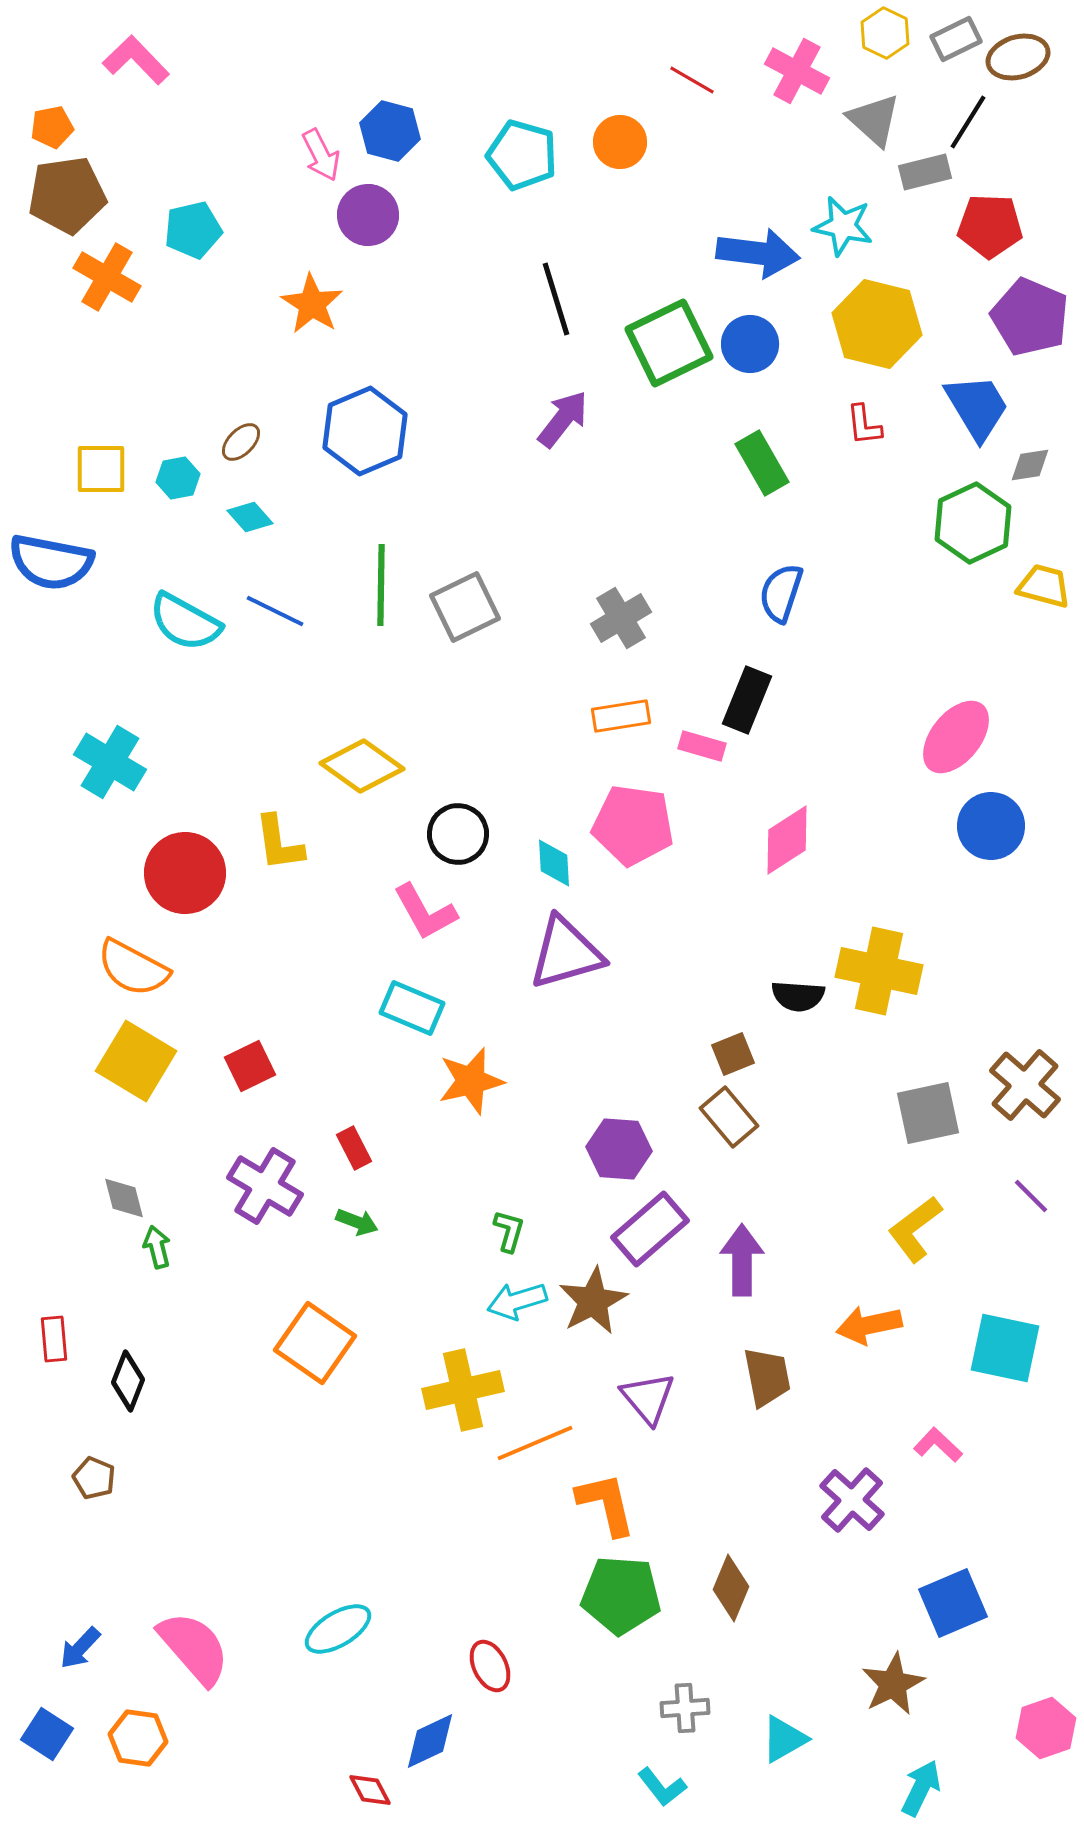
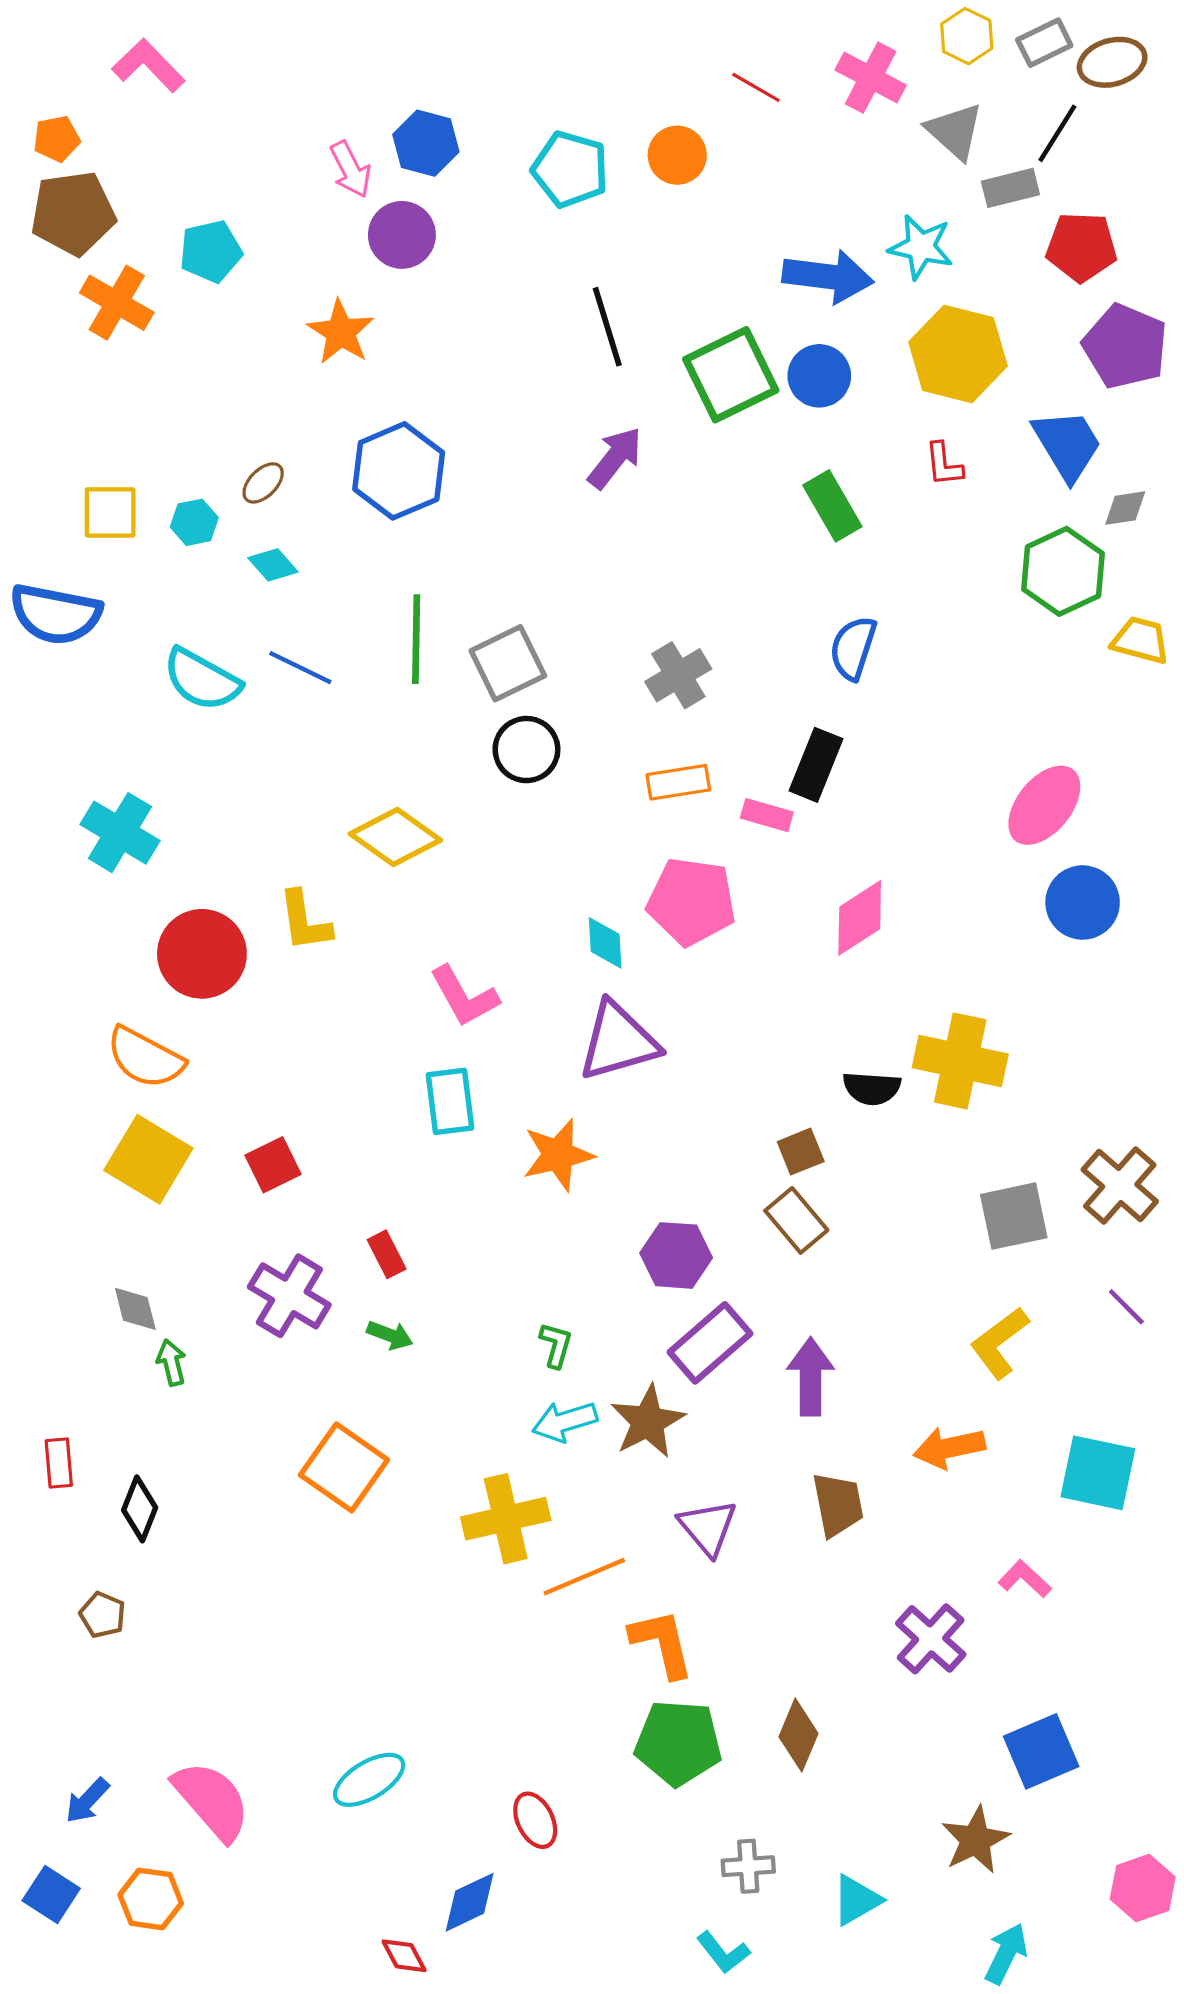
black circle: (458, 834) -> (526, 750), moved
cyan rectangle: (412, 1008) -> (450, 1101), turned 60
orange star: (471, 1081) -> (558, 1155), moved

